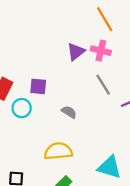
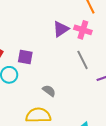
gray semicircle: (69, 112) -> (49, 91), moved

